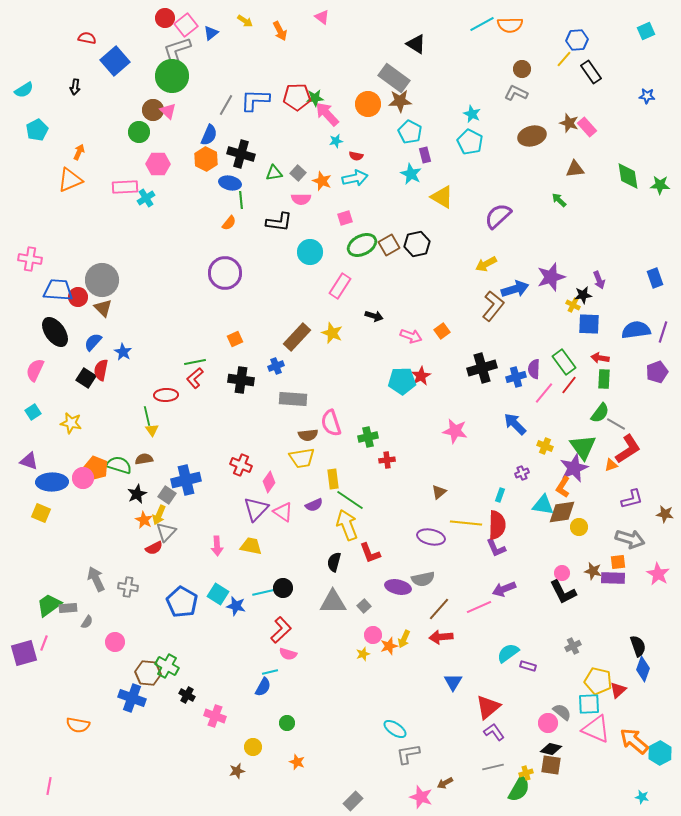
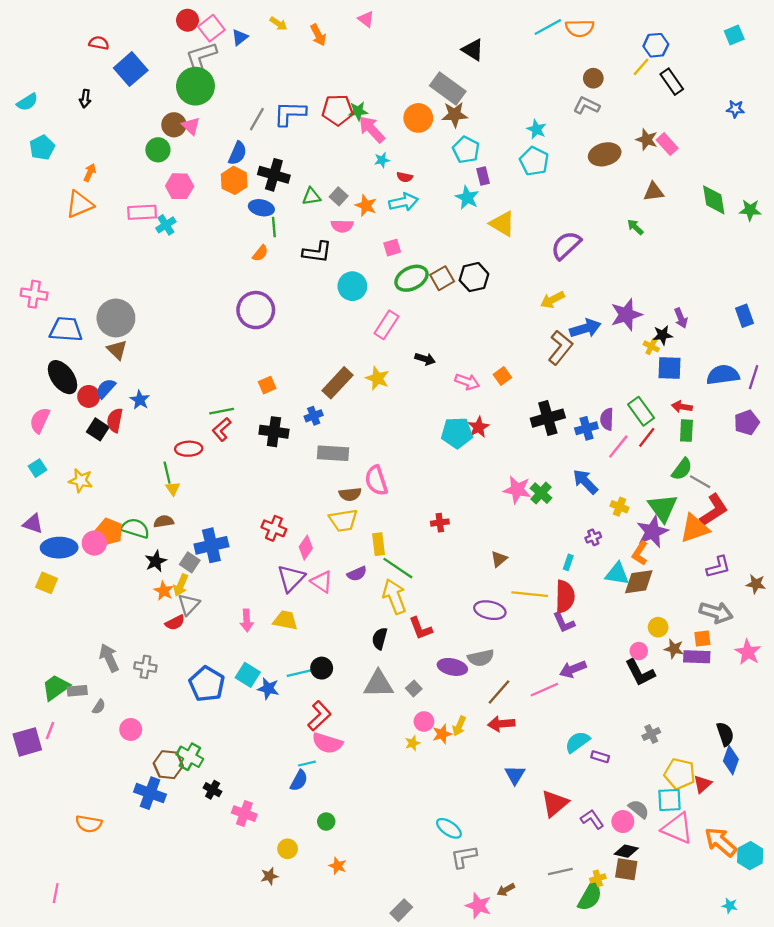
red circle: (78, 297) -> (89, 396), moved
green cross: (368, 437) -> (541, 493), moved, turned -36
orange triangle: (611, 465) -> (694, 528), size x2.0
yellow circle: (579, 527) -> (658, 627), moved
pink semicircle: (288, 654) -> (327, 743), size x1.5
purple L-shape: (494, 732) -> (592, 819), moved

